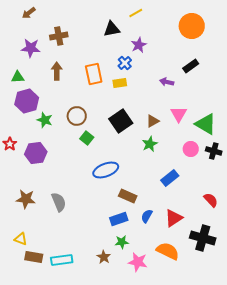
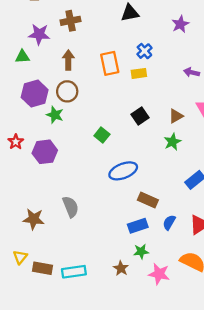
purple star: (139, 45) -> (180, 24), moved
green triangle: (18, 77) -> (22, 57), moved
brown circle: (77, 116) -> (67, 91), moved
black square: (121, 121) -> (140, 116), size x0.7
brown star: (26, 199) -> (34, 219), moved
yellow triangle: (21, 239) -> (20, 257), moved, turned 48

